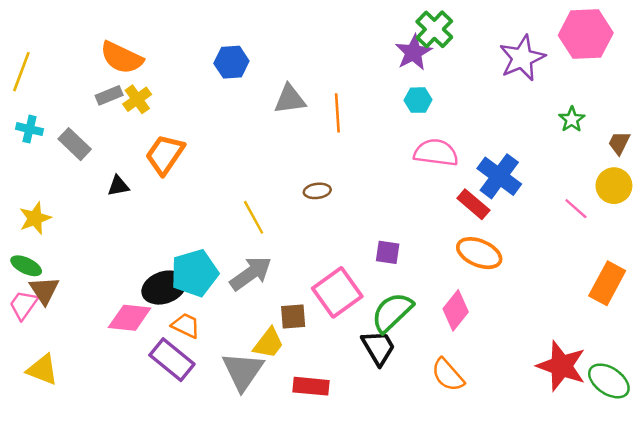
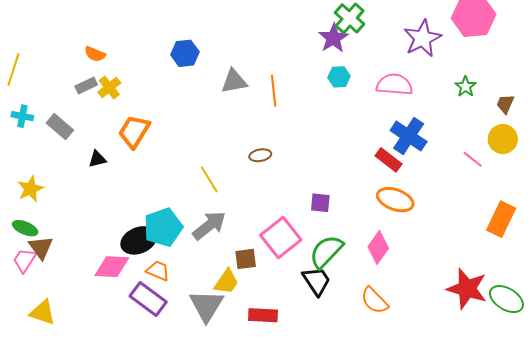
orange semicircle: (122, 58) -> (95, 54), size x0.6
pink semicircle: (436, 153) -> (394, 85), moved

